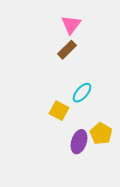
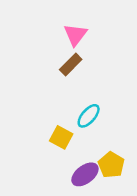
purple ellipse: (79, 142) -> (85, 174), turned 35

